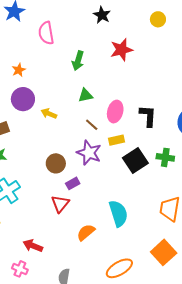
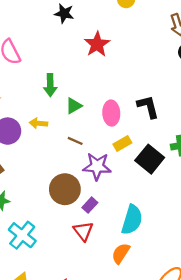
green arrow: (78, 61) -> (50, 85), moved
yellow arrow: (49, 114) -> (38, 123), moved
brown line: (92, 125) -> (75, 141), moved
brown circle: (56, 163) -> (65, 189), size x1.4
cyan semicircle: (118, 213) -> (132, 220), moved, turned 52

